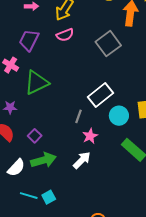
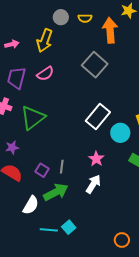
pink semicircle: (65, 35) -> (45, 74), moved
gray line: (78, 116) -> (62, 167), moved

